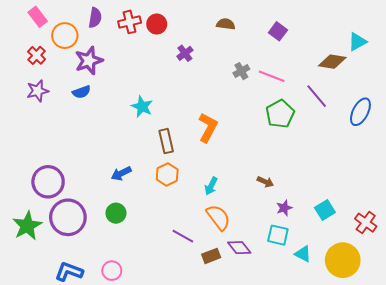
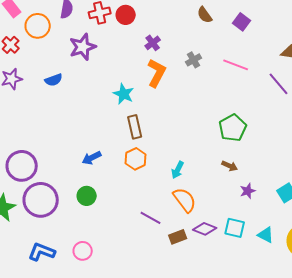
brown semicircle: (226, 24) -> (205, 15), moved, turned -132
purple star: (89, 61) -> (83, 47), moved
gray cross: (241, 71) -> (194, 60), moved
cyan star: (142, 107) -> (124, 94), moved
green pentagon: (280, 114) -> (233, 128), moved
orange L-shape: (208, 127) -> (157, 73), moved
cyan square: (278, 235) -> (235, 228), moved
purple diamond: (239, 248) -> (205, 229), turned -30

